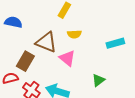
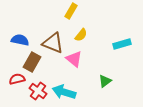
blue semicircle: (13, 22) -> (20, 40), moved
yellow semicircle: (74, 34) -> (81, 35), turned -48

